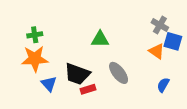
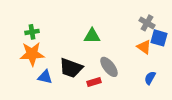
blue triangle: (49, 84) -> (45, 77), turned -35
red rectangle: (88, 89) -> (94, 82), moved

